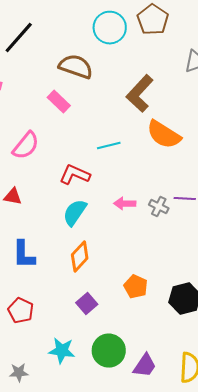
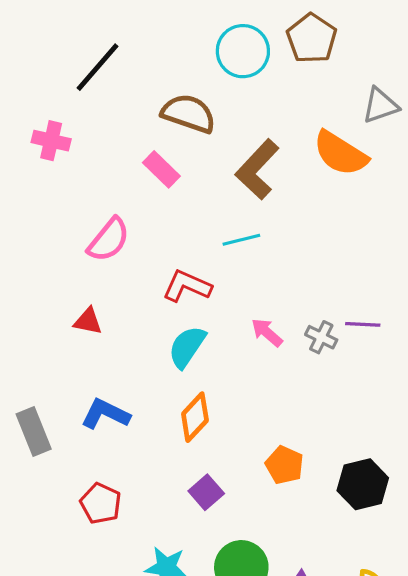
brown L-shape: (140, 94) -> (257, 169), moved
orange semicircle: (164, 135) -> (340, 153), moved
pink arrow: (125, 204) -> (267, 332), turned 40
blue L-shape: (24, 255) -> (105, 414), turned 116

